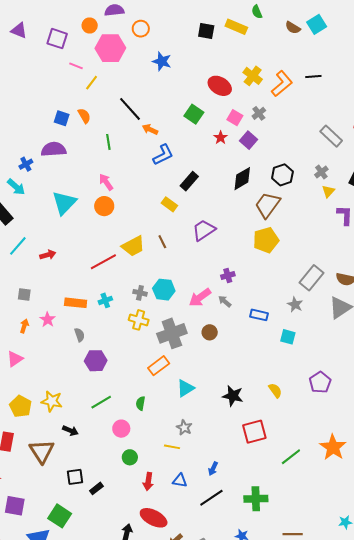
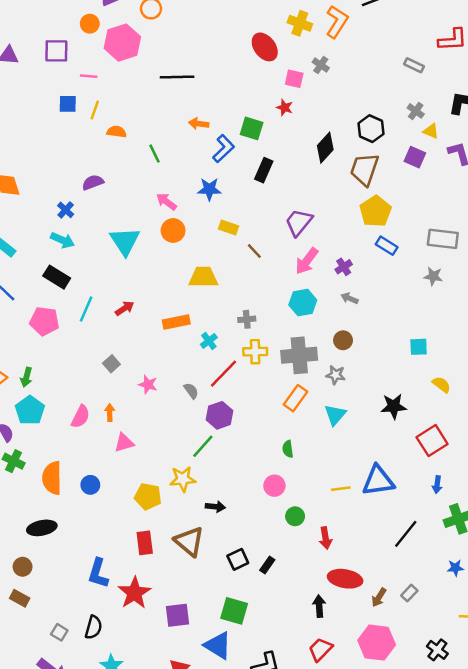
blue star: (162, 61) -> (209, 189), moved
yellow line: (92, 83) -> (95, 110), moved
red ellipse: (220, 86) -> (265, 47), turned 40
black line: (130, 109) -> (177, 77), moved, turned -32
green square: (194, 114) -> (252, 128), moved
orange semicircle: (84, 116) -> (117, 132), turned -35
blue square: (62, 118) -> (68, 104), moved
gray rectangle: (331, 136) -> (414, 65), size x0.7
purple square: (248, 140) -> (415, 157), moved
purple semicircle: (54, 149) -> (93, 182), size x0.7
yellow triangle: (328, 191) -> (431, 131), turned -32
yellow rectangle: (169, 204) -> (229, 227), moved
yellow trapezoid: (133, 246) -> (203, 277), moved, turned -135
red line: (103, 262) -> (224, 374), moved
gray rectangle: (312, 278) -> (443, 239), turned 75
cyan hexagon: (164, 290) -> (303, 303), moved
gray square: (24, 295) -> (111, 364), turned -32
pink arrow: (200, 297) -> (307, 261), moved
orange rectangle: (76, 303) -> (176, 322), moved
blue rectangle: (259, 315) -> (387, 246), moved, turned 36
orange arrow: (24, 326) -> (110, 412), moved
gray cross: (172, 333) -> (299, 355), turned 32
cyan square: (288, 337) -> (419, 347), moved
pink triangle: (15, 359) -> (124, 443), turned 36
green line: (101, 402) -> (203, 446), moved
gray star: (184, 428) -> (336, 375), moved
blue arrow: (213, 469) -> (437, 485), moved
blue triangle: (180, 480) -> (378, 481), moved, size x1.8

